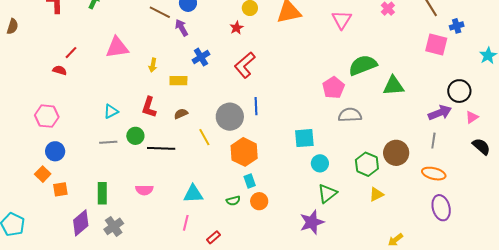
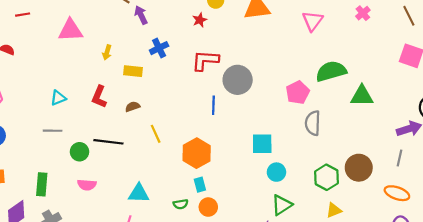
red line: (71, 53) -> (23, 15), moved, turned 32
red L-shape: (245, 65) -> (205, 60), turned 40
gray semicircle: (350, 115) -> (313, 123), turned -90
gray circle: (230, 117) -> (238, 80), moved
green circle: (135, 136) -> (79, 152), moved

